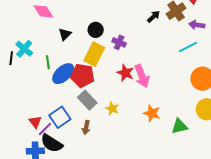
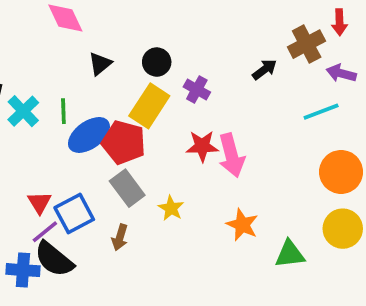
black arrow: (154, 17) -> (264, 70), moved
cyan cross: (24, 49) -> (23, 111), moved
red star: (125, 73) -> (202, 146), turned -30
red triangle: (35, 122) -> (40, 203), moved

